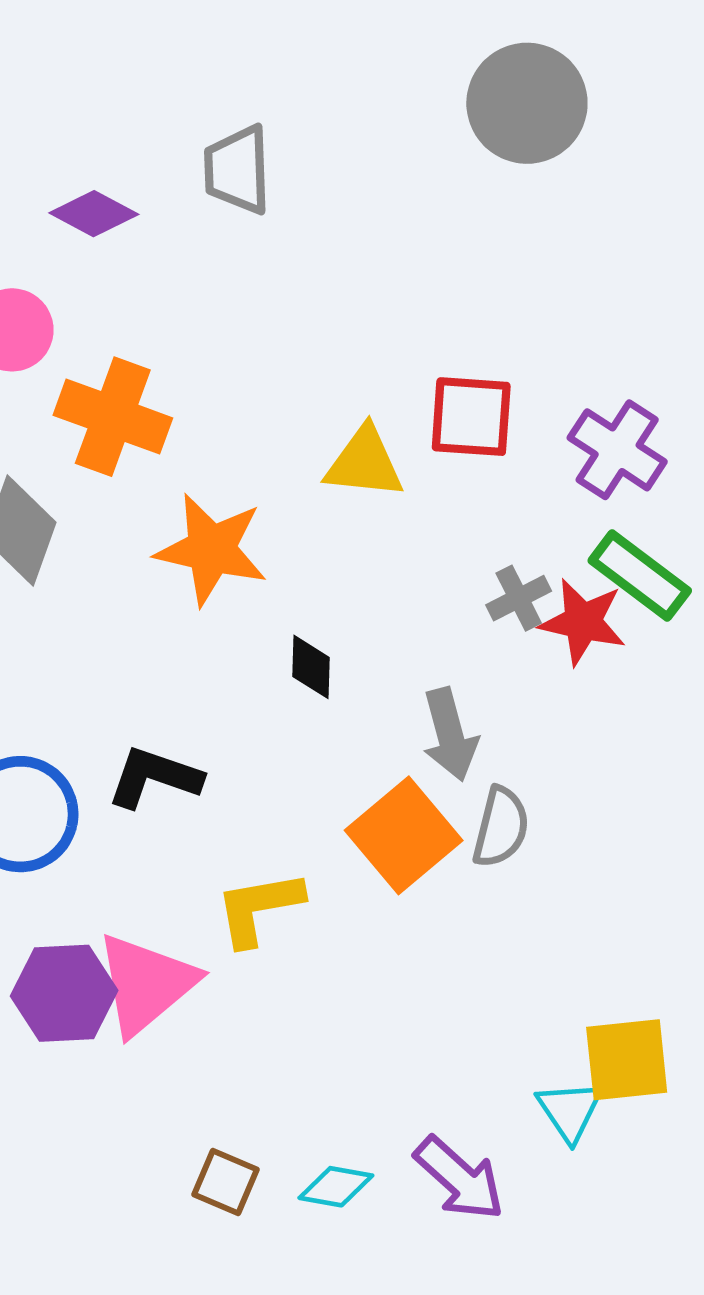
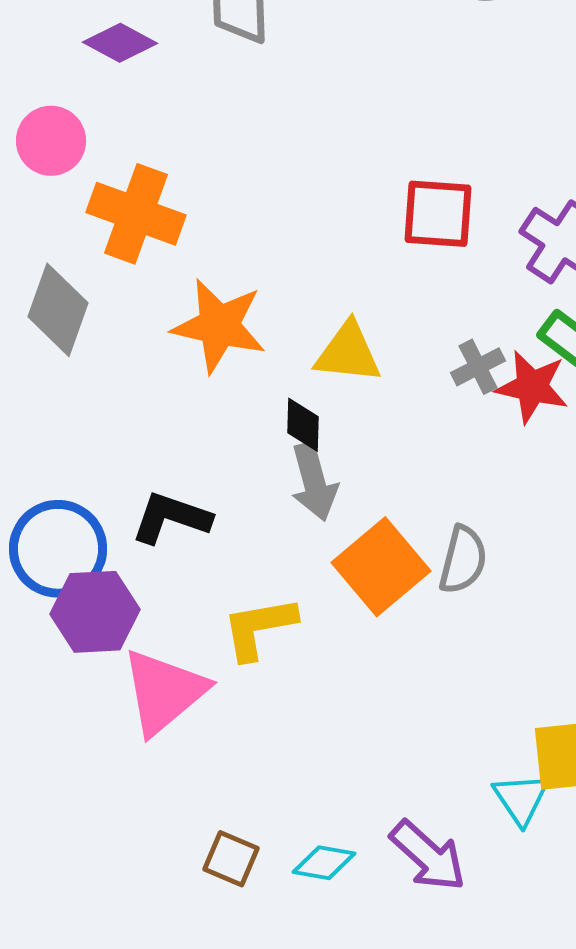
yellow triangle: (364, 463) -> (348, 353), moved
gray arrow: (450, 735) -> (314, 482), moved
purple hexagon: (64, 993) -> (95, 612), moved

